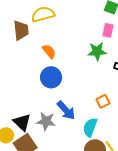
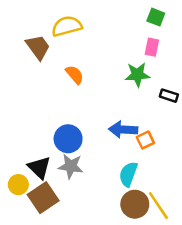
brown trapezoid: (21, 30) -> (38, 47), turned -30
blue circle: (51, 77) -> (68, 139), moved
blue arrow: (66, 110) -> (123, 130), moved, turned 135

